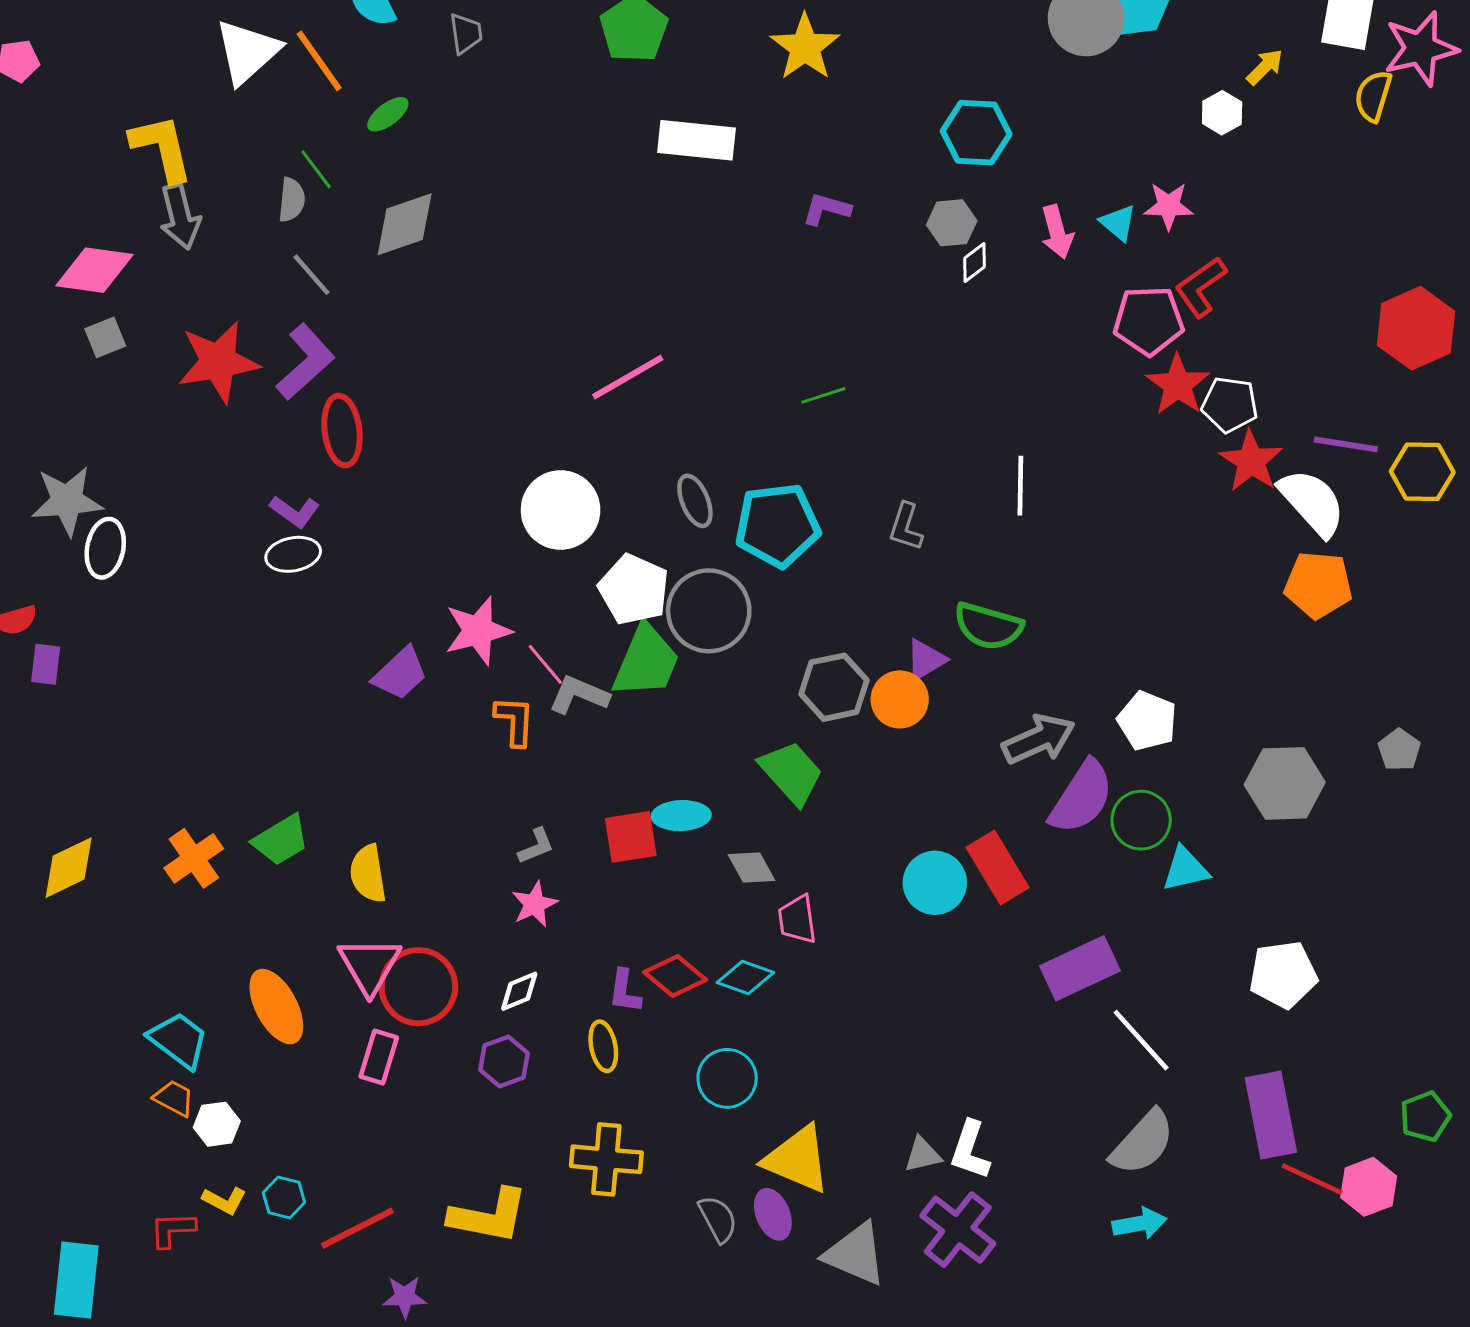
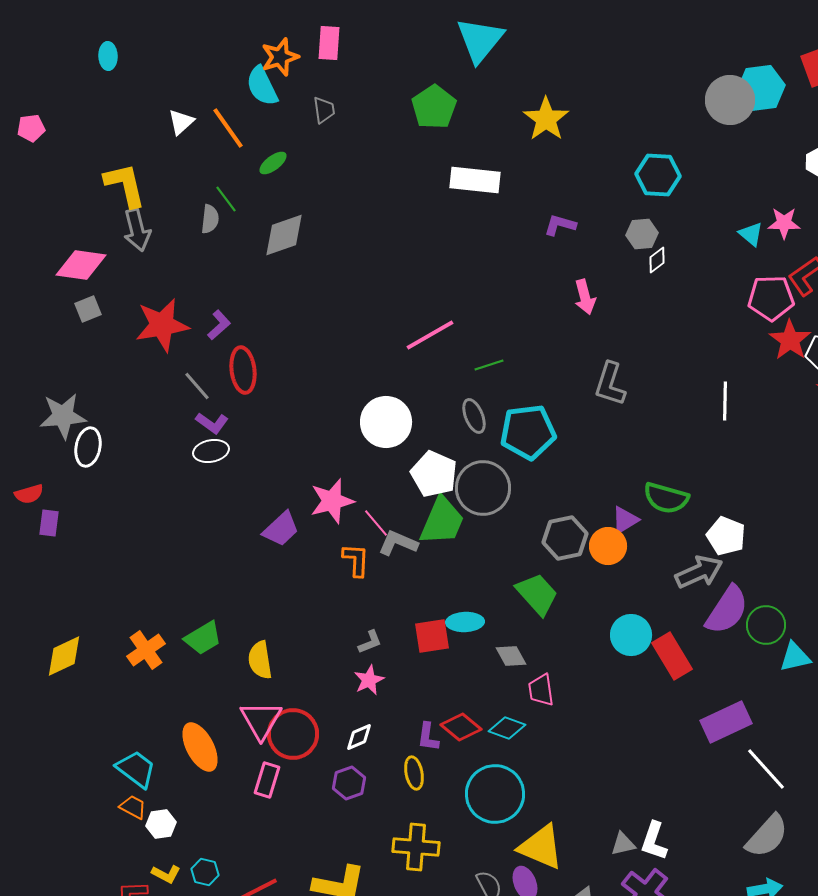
white triangle: (247, 52) -> (181, 122), size x0.6
pink arrow: (1057, 232) -> (585, 297), moved
gray line: (311, 275) -> (197, 386), moved
purple L-shape: (305, 362) -> (219, 325), size x0.6
green line: (823, 395) -> (489, 365), moved
white line: (1020, 486) -> (725, 401), moved
gray L-shape: (906, 527) -> (610, 384), moved, size x1.4
white pentagon: (1147, 721) -> (726, 536), moved
cyan circle: (935, 883) -> (631, 635), moved
cyan circle: (727, 1078) -> (495, 794), size x1.5

